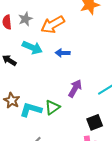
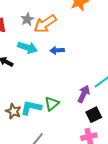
gray star: (25, 19) -> (27, 19), moved
purple arrow: (75, 88) -> (84, 94), moved
brown star: (12, 100) -> (13, 111), moved

